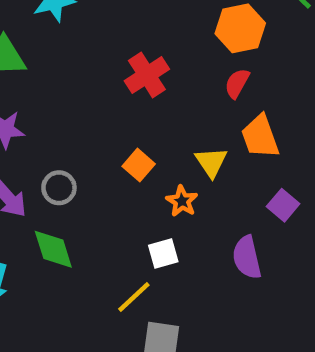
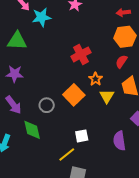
orange square: (139, 165) -> (74, 95), size x1.5
gray circle: (59, 188) -> (47, 105), moved
orange star: (182, 201) -> (96, 79), moved

